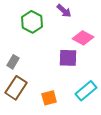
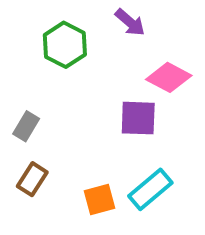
brown rectangle: (16, 88) -> (32, 179), size x0.7
cyan rectangle: (86, 91) -> (150, 189), moved

